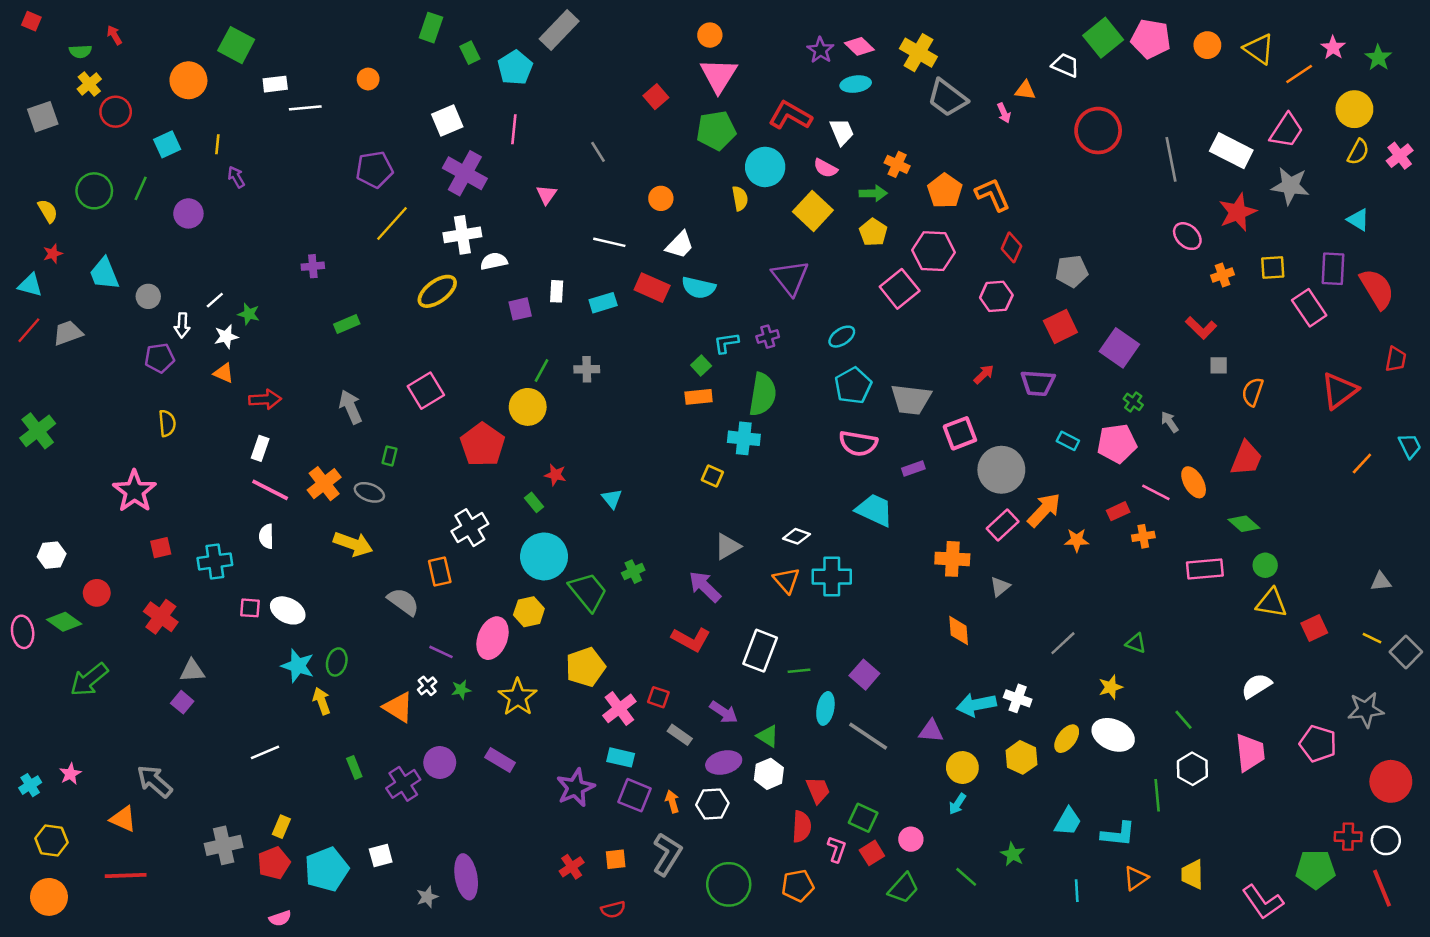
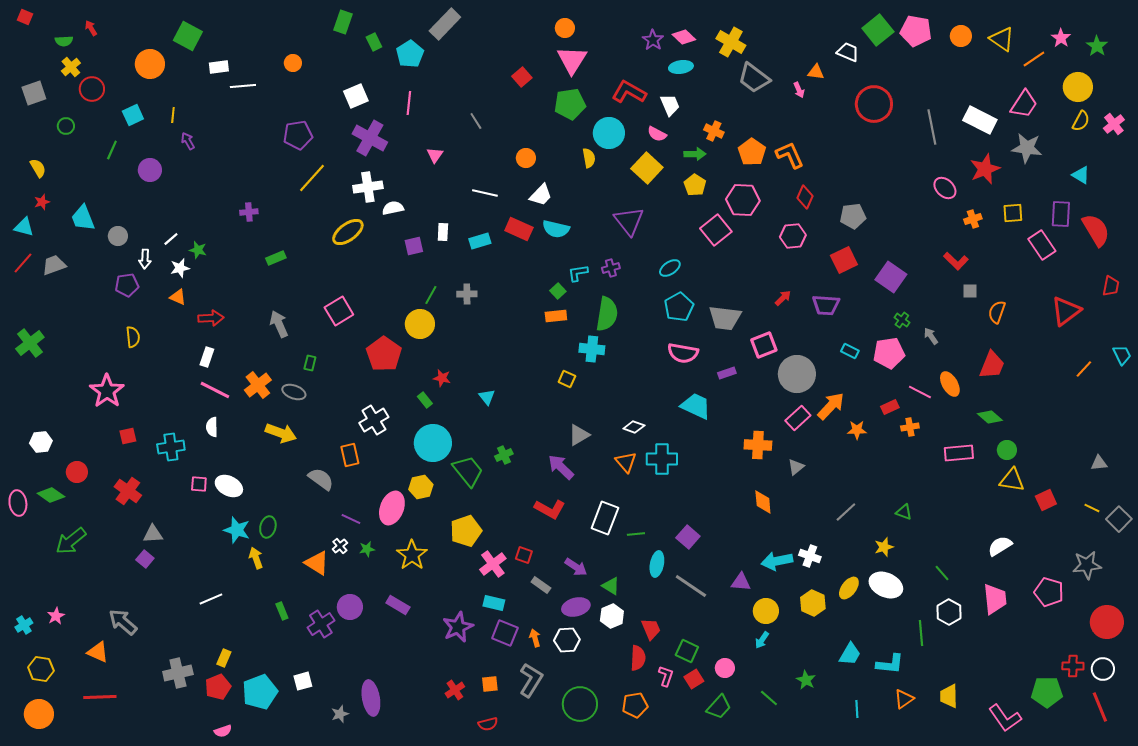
green circle: (94, 191) -> (66, 126), moved, size x0.6

